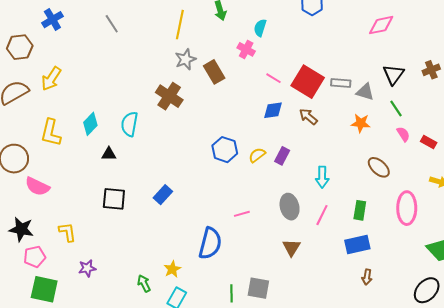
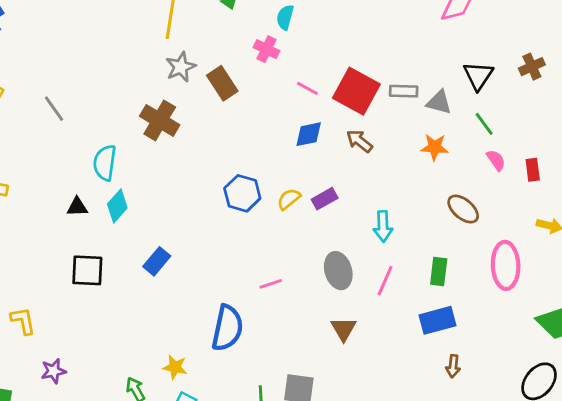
gray line: (112, 24) -> (54, 109), moved
cyan diamond: (90, 124) -> (117, 206), moved
red rectangle: (429, 142) -> (533, 170), turned 56
purple rectangle: (282, 156) -> (325, 199), turned 36
yellow star: (172, 269) -> (175, 367), turned -30

